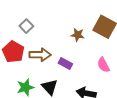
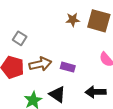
brown star: (78, 35) -> (73, 20), moved

